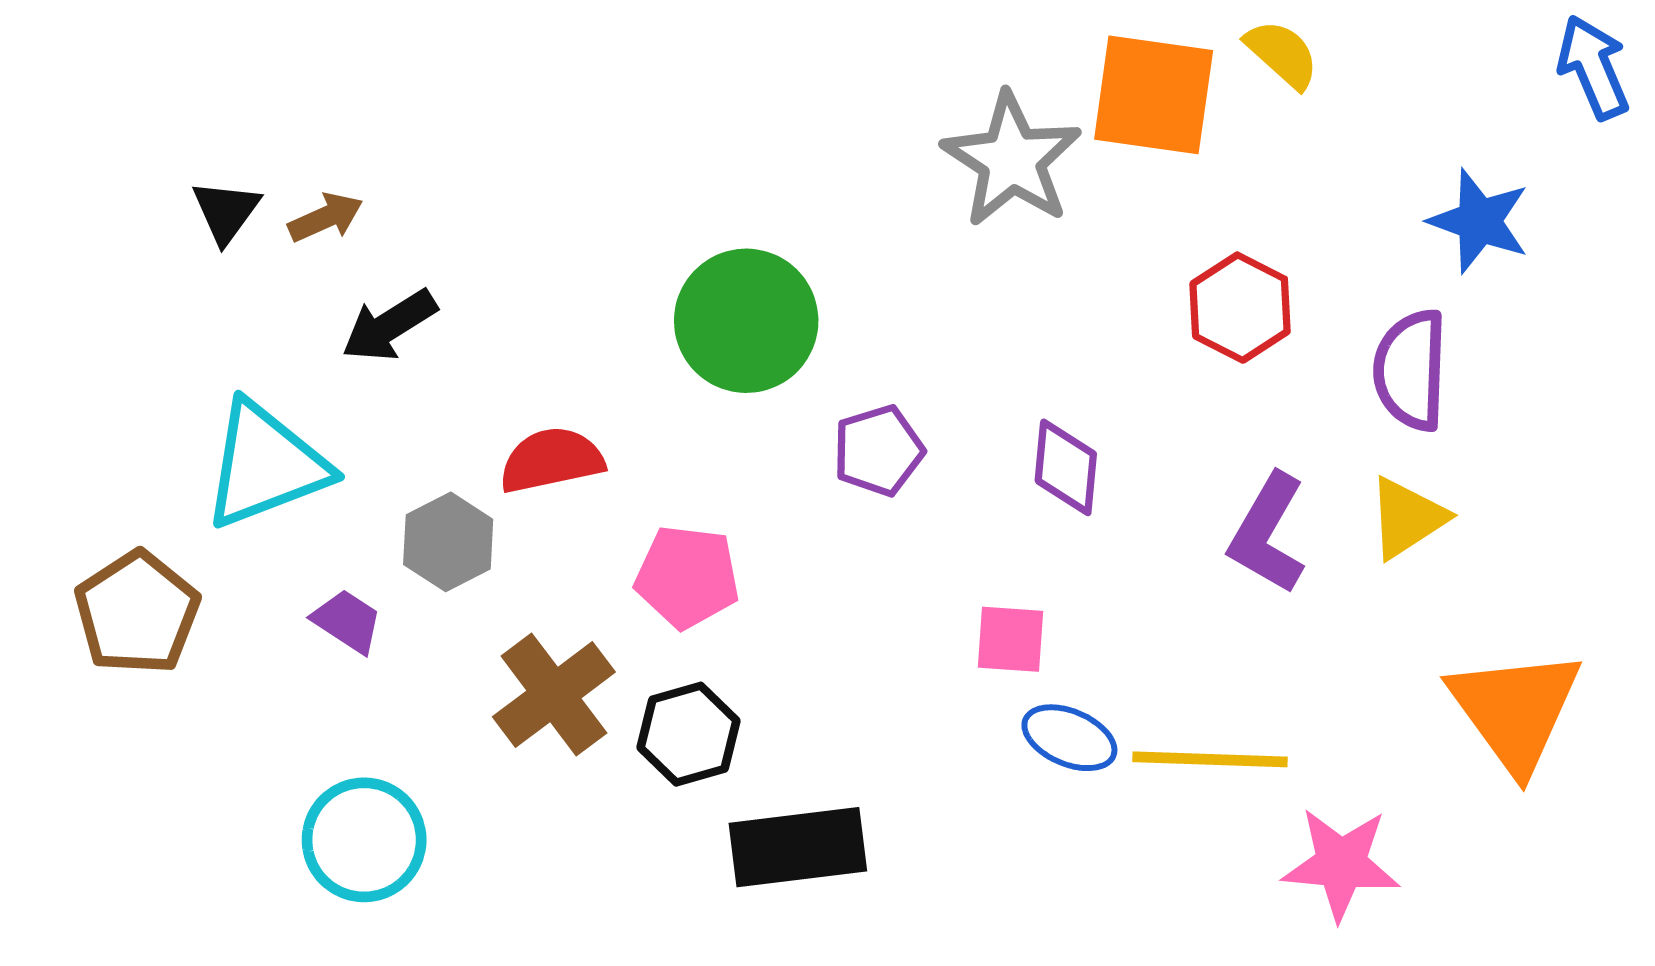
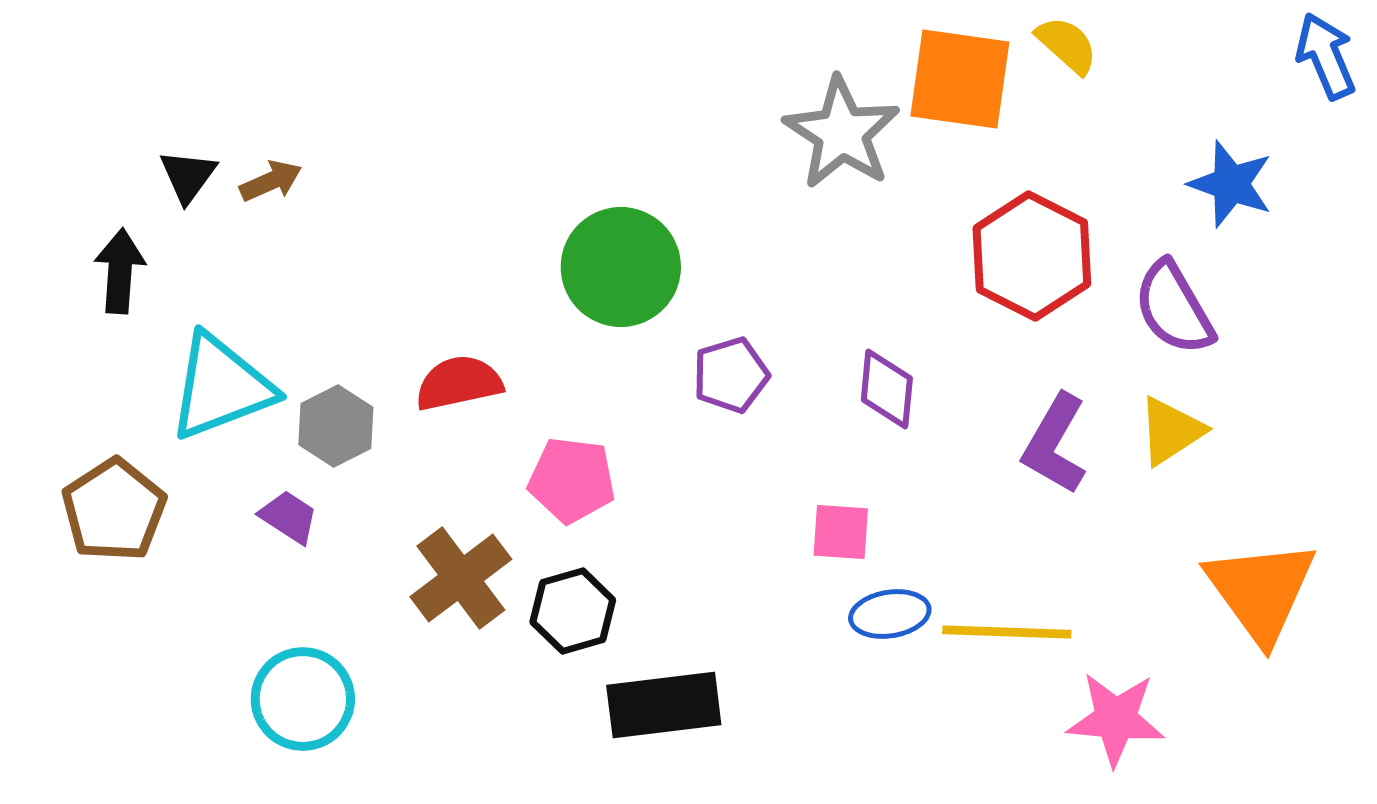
red hexagon: (1240, 308) -> (1032, 256), size x1.4
black arrow: (389, 326) -> (120, 271), moved, turned 126
purple semicircle: (1411, 370) -> (1174, 308), turned -32
gray hexagon: (448, 542) -> (336, 426), moved
blue ellipse: (1069, 738) -> (890, 614), turned -32

